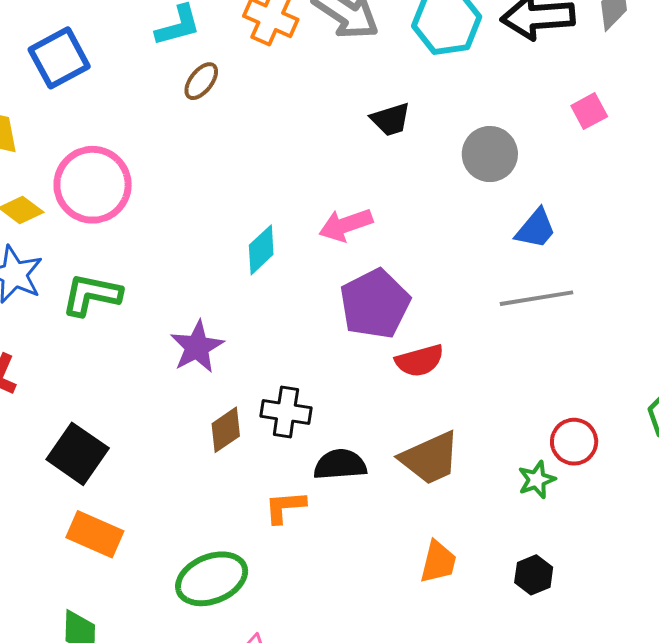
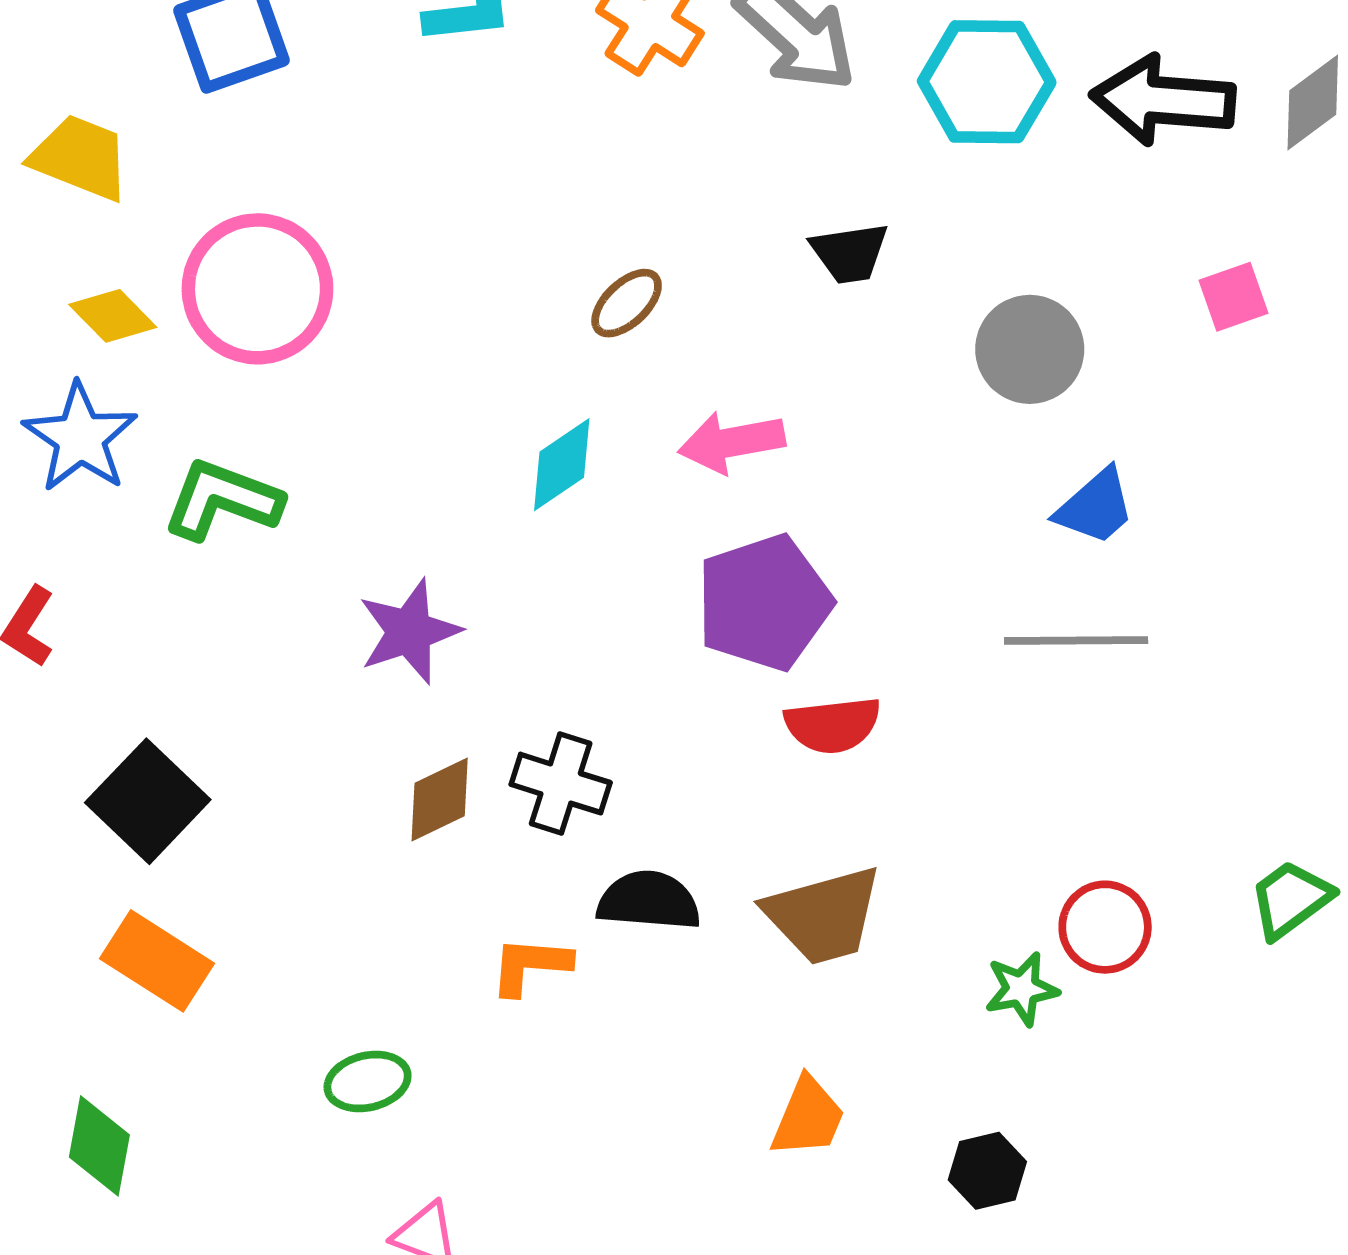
brown ellipse: (201, 81) -> (627, 303), moved
green ellipse: (212, 579) -> (368, 1081), size x0.6

